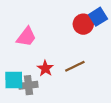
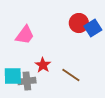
blue square: (98, 17) -> (93, 28), moved
brown line: (75, 66) -> (71, 75), moved, turned 60

